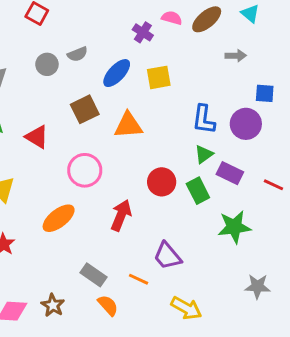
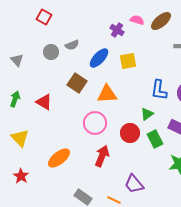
brown square: (85, 109) -> (77, 83), turned -30
green triangle: (204, 154) -> (147, 114), moved
pink circle: (85, 170) -> (95, 123), moved

